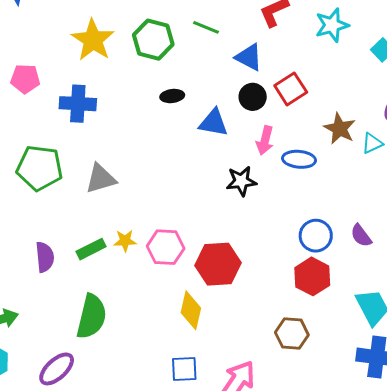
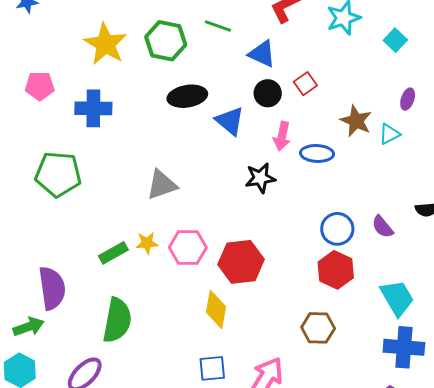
red square: (291, 89) -> (305, 84), size x0.7
black ellipse: (172, 96) -> (187, 96), size x1.6
blue triangle: (214, 123) -> (230, 121), turned 32
gray triangle: (101, 179) -> (162, 185), moved
purple semicircle: (45, 257) -> (52, 288), moved, size x1.4

